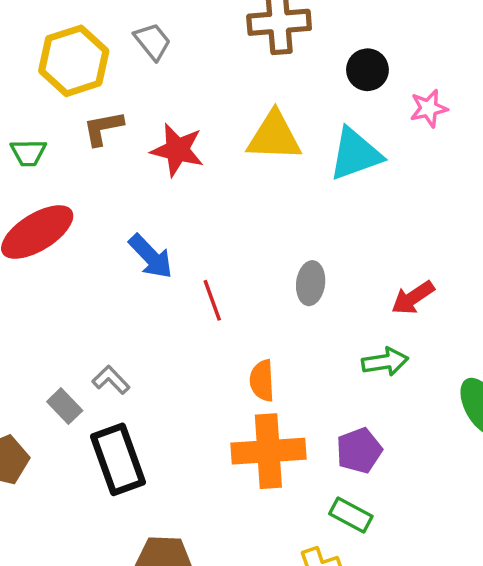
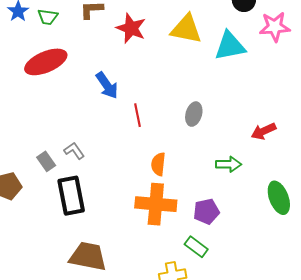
pink star: (429, 108) -> (275, 27), size x1.4
red arrow: (413, 298) -> (264, 131), moved

